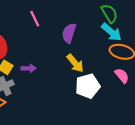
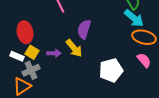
purple semicircle: (69, 33) -> (84, 29), moved
yellow arrow: (75, 63) -> (74, 48), moved

